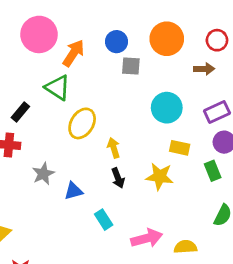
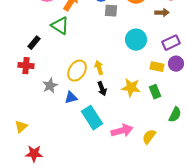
yellow ellipse: (82, 123) -> (77, 71), moved
yellow rectangle: (180, 148) -> (157, 67), moved
green rectangle: (213, 171) -> (155, 92), moved
cyan rectangle: (104, 220) -> (92, 118), size x1.6
yellow semicircle: (185, 247) -> (149, 137), turned -49

